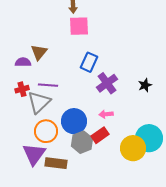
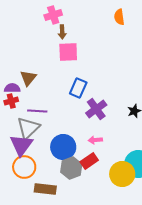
red cross: (22, 89) -> (11, 101), moved
orange circle: (46, 131) -> (24, 167), moved
purple triangle: (34, 154) -> (21, 145), moved

